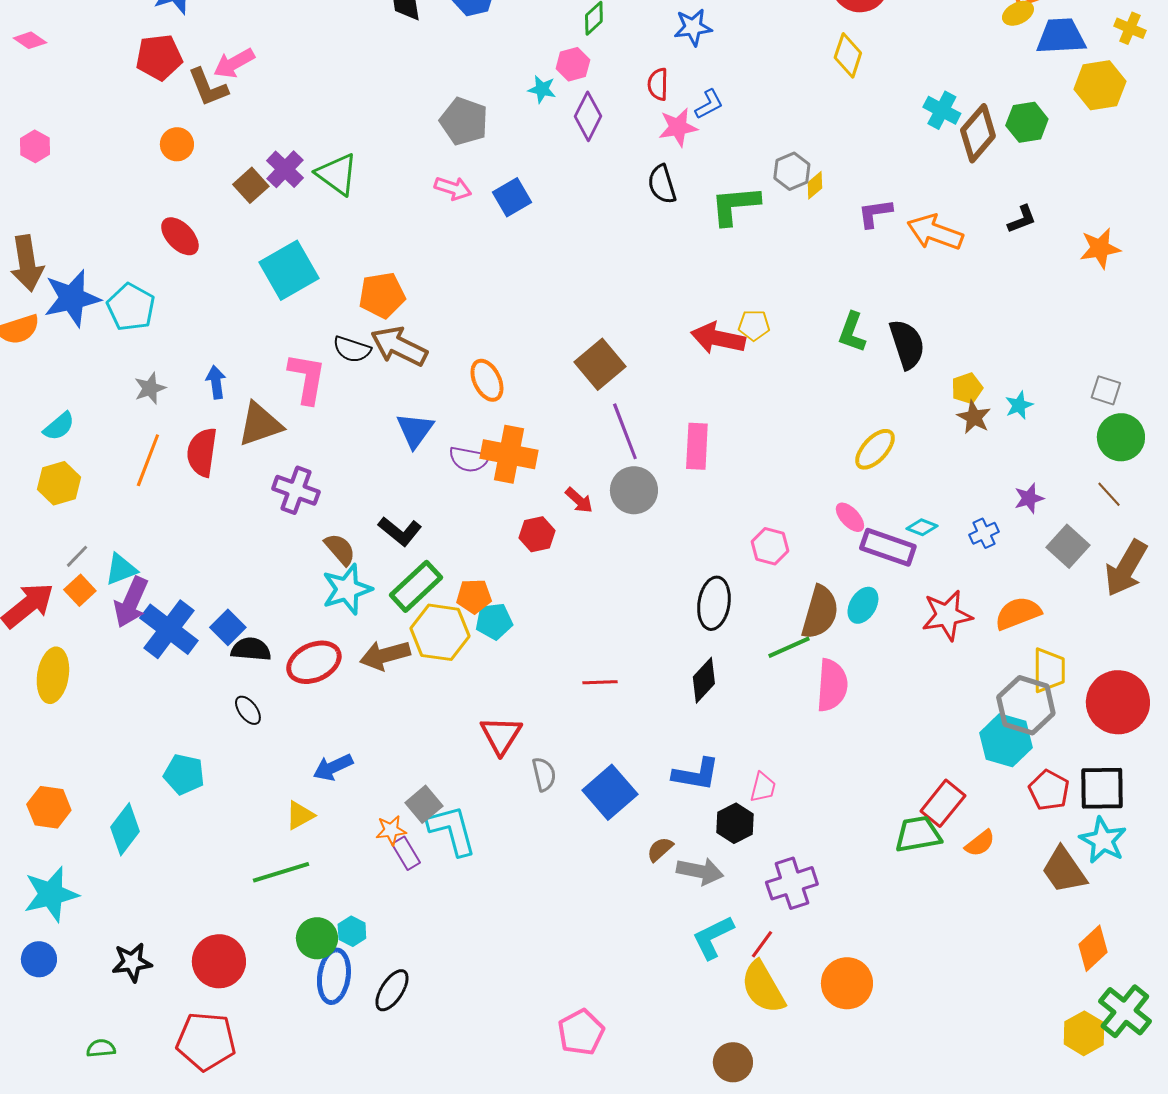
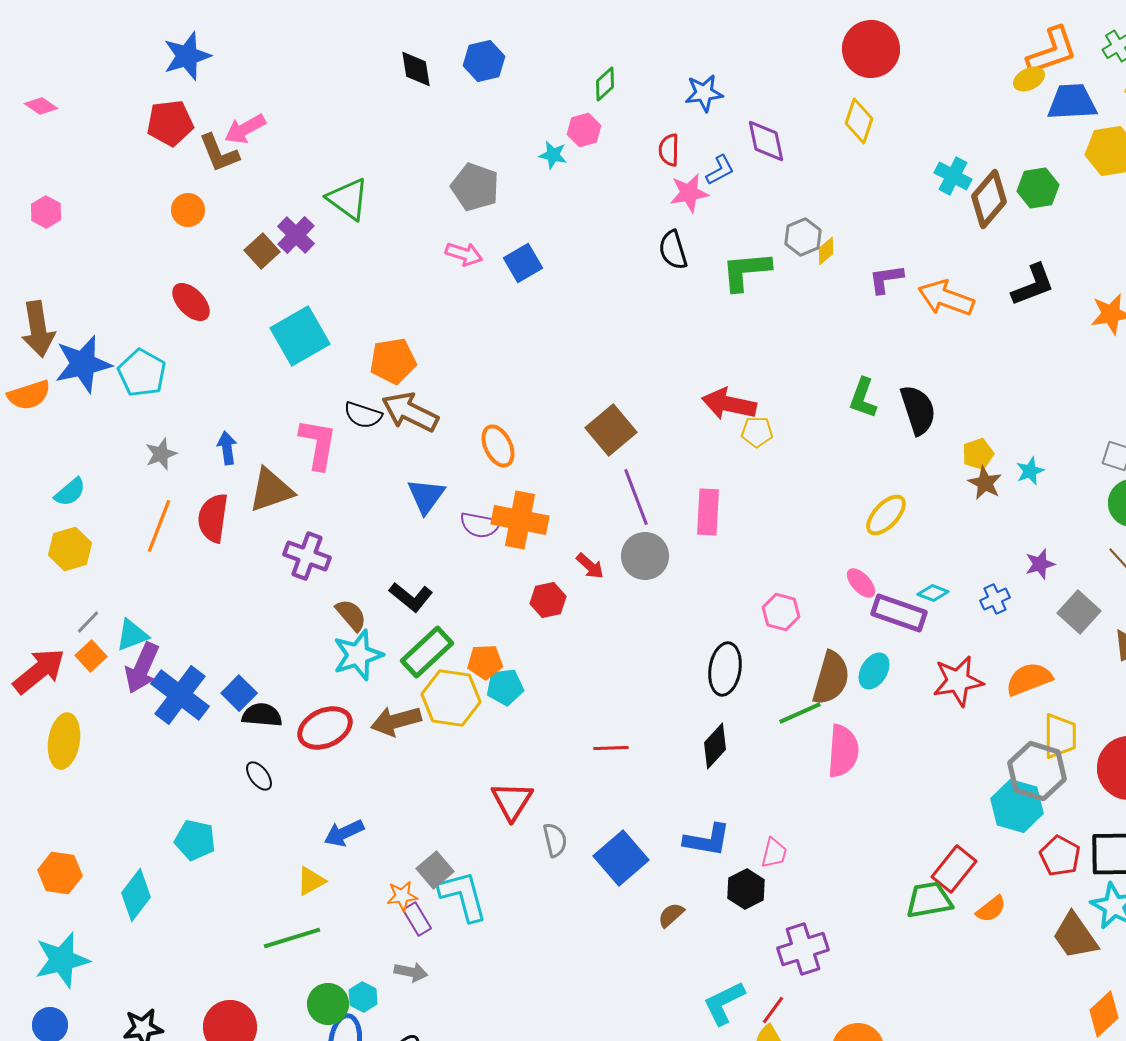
purple diamond: (588, 116) -> (766, 141), moved, turned -39
green triangle: (337, 174) -> (348, 199), moved
black L-shape: (1022, 219) -> (1033, 285), size x1.5
yellow pentagon: (754, 325) -> (757, 432), moved
gray arrow: (700, 871) -> (411, 972), moved, size x0.7

